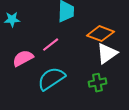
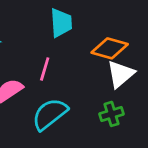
pink line: (51, 45) -> (45, 69), turned -30

